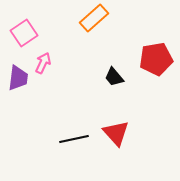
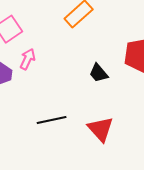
black line: (74, 139) -> (52, 120), moved

